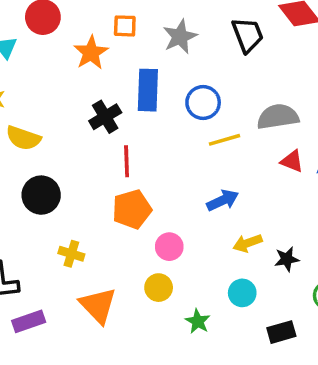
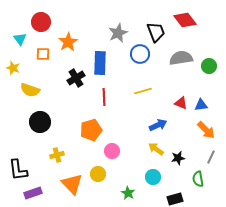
orange square: (125, 26) -> (43, 54), moved
blue circle: (203, 102) -> (140, 54), moved
gray semicircle: (278, 117) -> (181, 58), moved
red line: (127, 161) -> (104, 97), moved
blue arrow: (223, 200) -> (158, 125), moved
yellow arrow: (248, 243) -> (156, 149), turned 56
yellow cross: (71, 254) -> (57, 155), turned -32
yellow circle: (159, 288) -> (98, 174), moved

